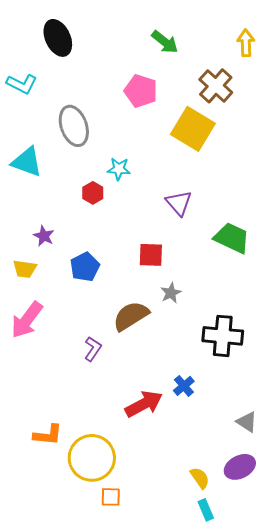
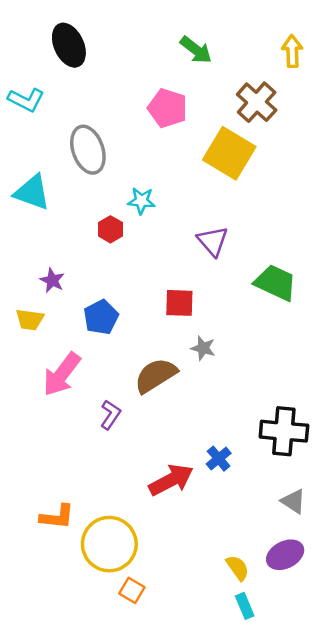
gray star: (171, 293) -> (203, 348), turned -30
pink arrow: (27, 320) -> (62, 374), moved
black cross: (223, 336) -> (284, 431), moved
orange square: (111, 497) -> (132, 590), turned 30

